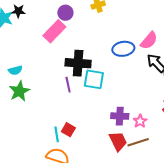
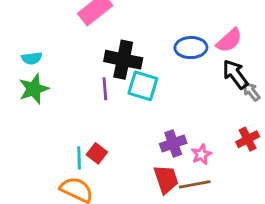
purple cross: (120, 116) -> (173, 143), turned -30

